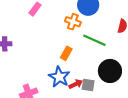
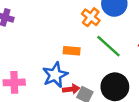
orange rectangle: (66, 53) -> (72, 51), turned 48

